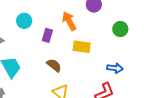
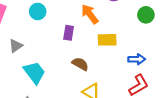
cyan circle: (24, 21) -> (38, 11), moved
blue arrow: (115, 68) -> (137, 59), moved

